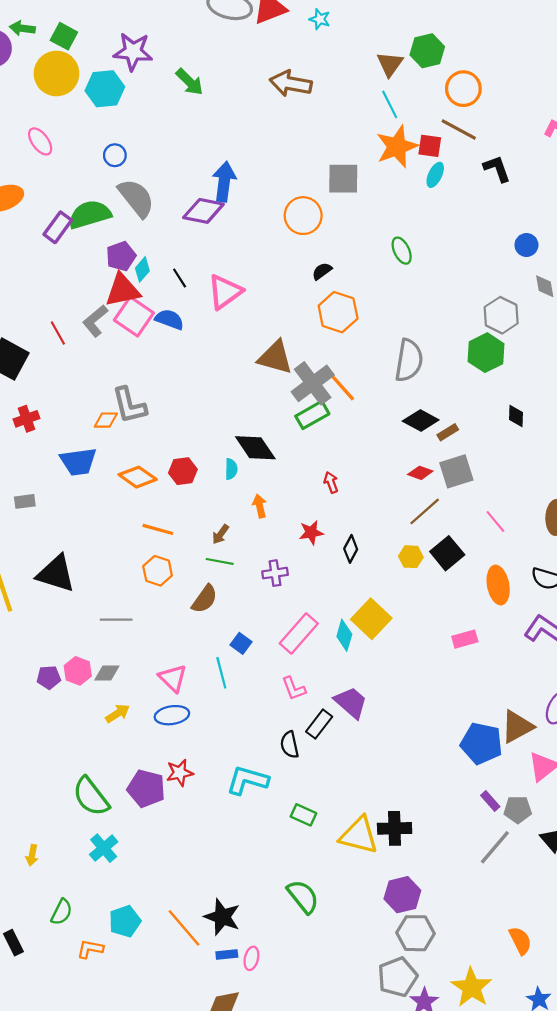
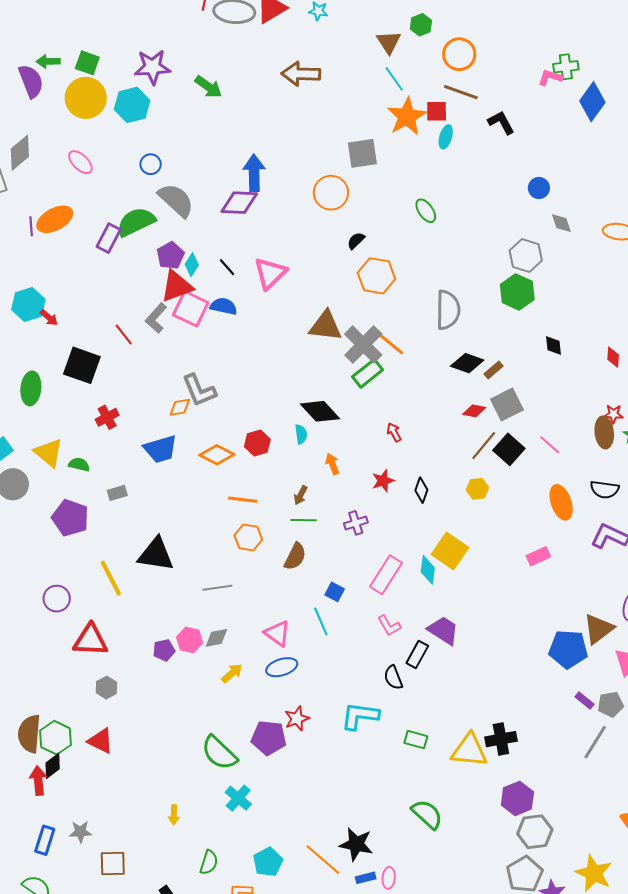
green hexagon: (427, 51) -> (421, 25), size x0.7
black square: (447, 553) -> (509, 449), moved

